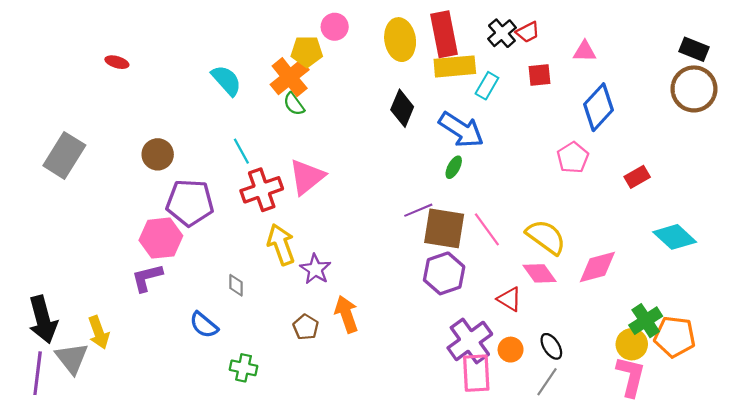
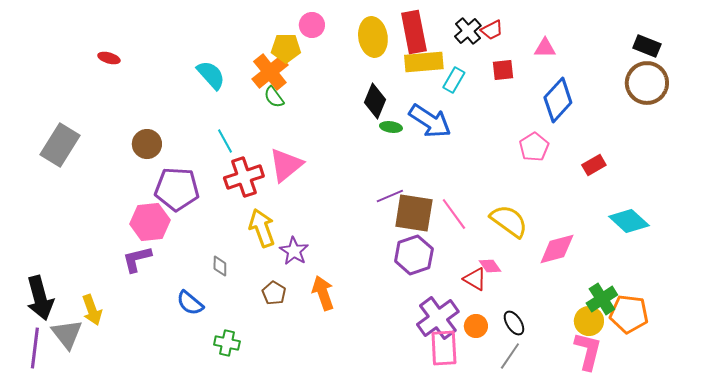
green ellipse: (454, 167) -> (391, 127), moved, turned 70
pink diamond: (540, 273) -> (490, 266), moved, size x0.7
brown pentagon: (306, 327) -> (274, 293), moved

